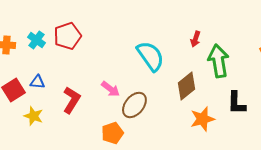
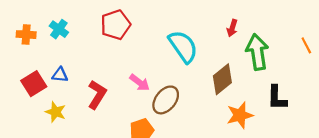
red pentagon: (67, 36) -> (116, 25), moved

